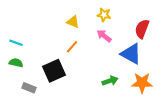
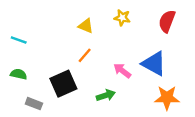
red semicircle: (142, 29) -> (167, 21), moved
pink arrow: (104, 36) -> (122, 71), moved
cyan line: (16, 43) -> (19, 40), moved
green arrow: (110, 81) -> (106, 95), moved

